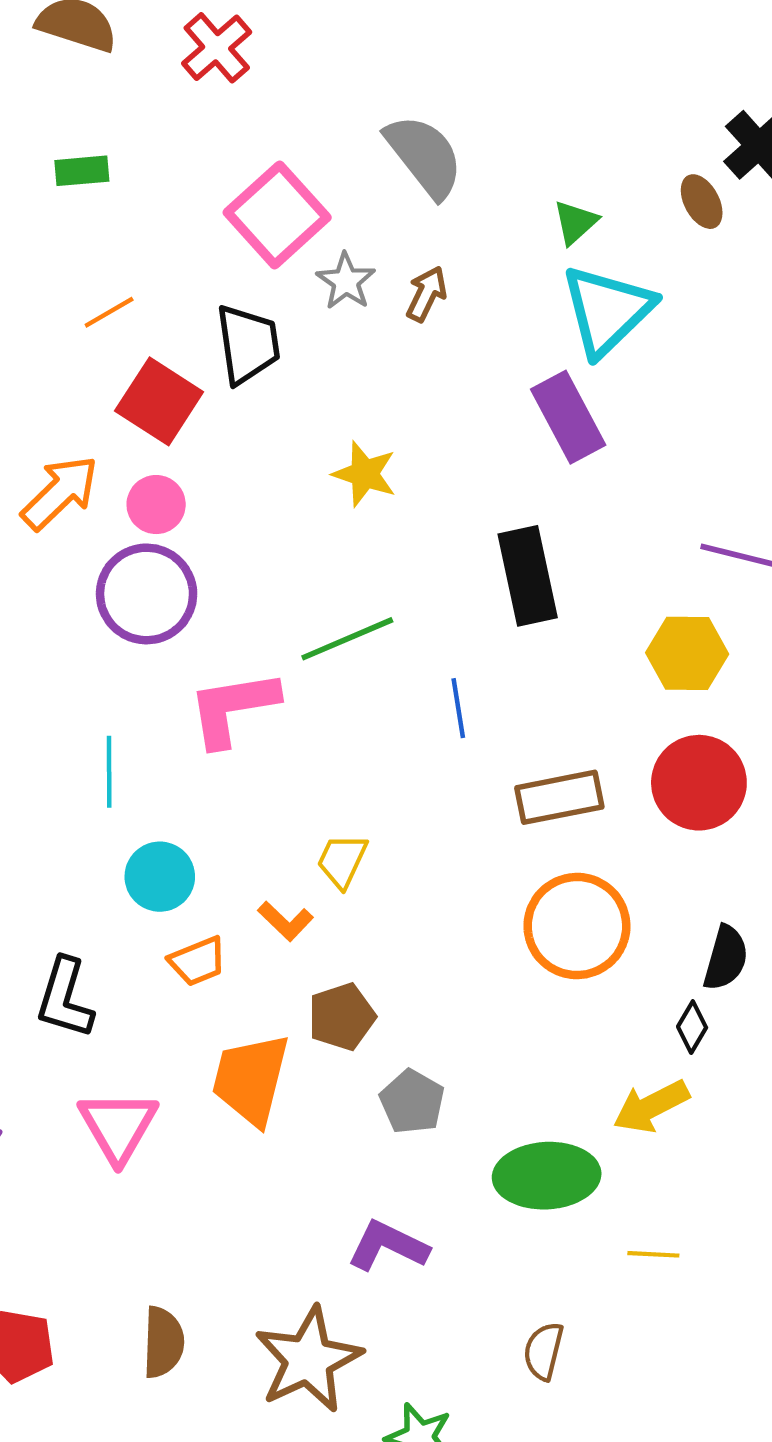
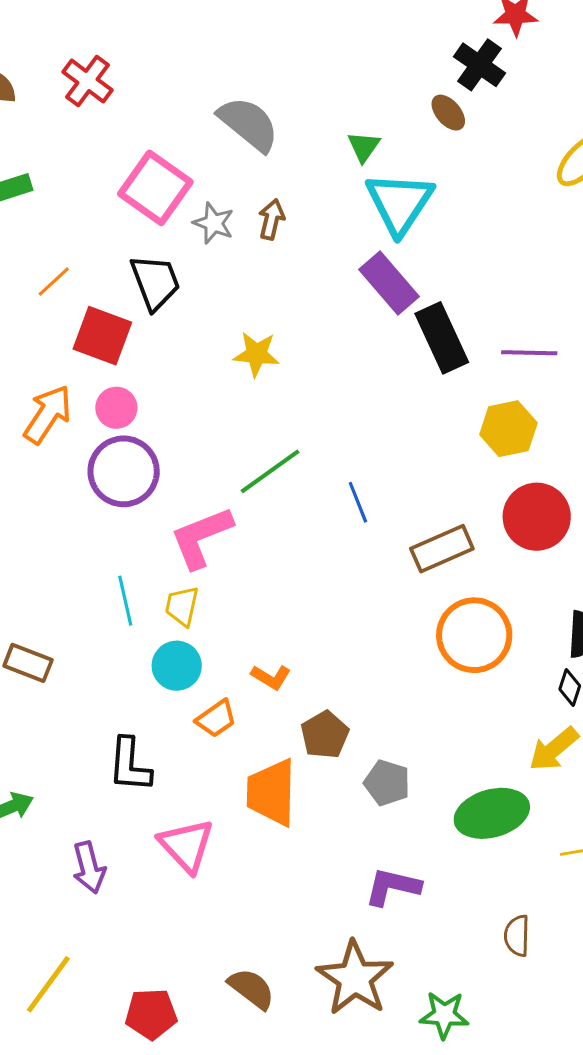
black rectangle: (528, 576) -> (442, 338), moved
yellow trapezoid: (342, 861) -> (182, 606), moved
brown semicircle: (163, 1342) -> (251, 989), turned -42

